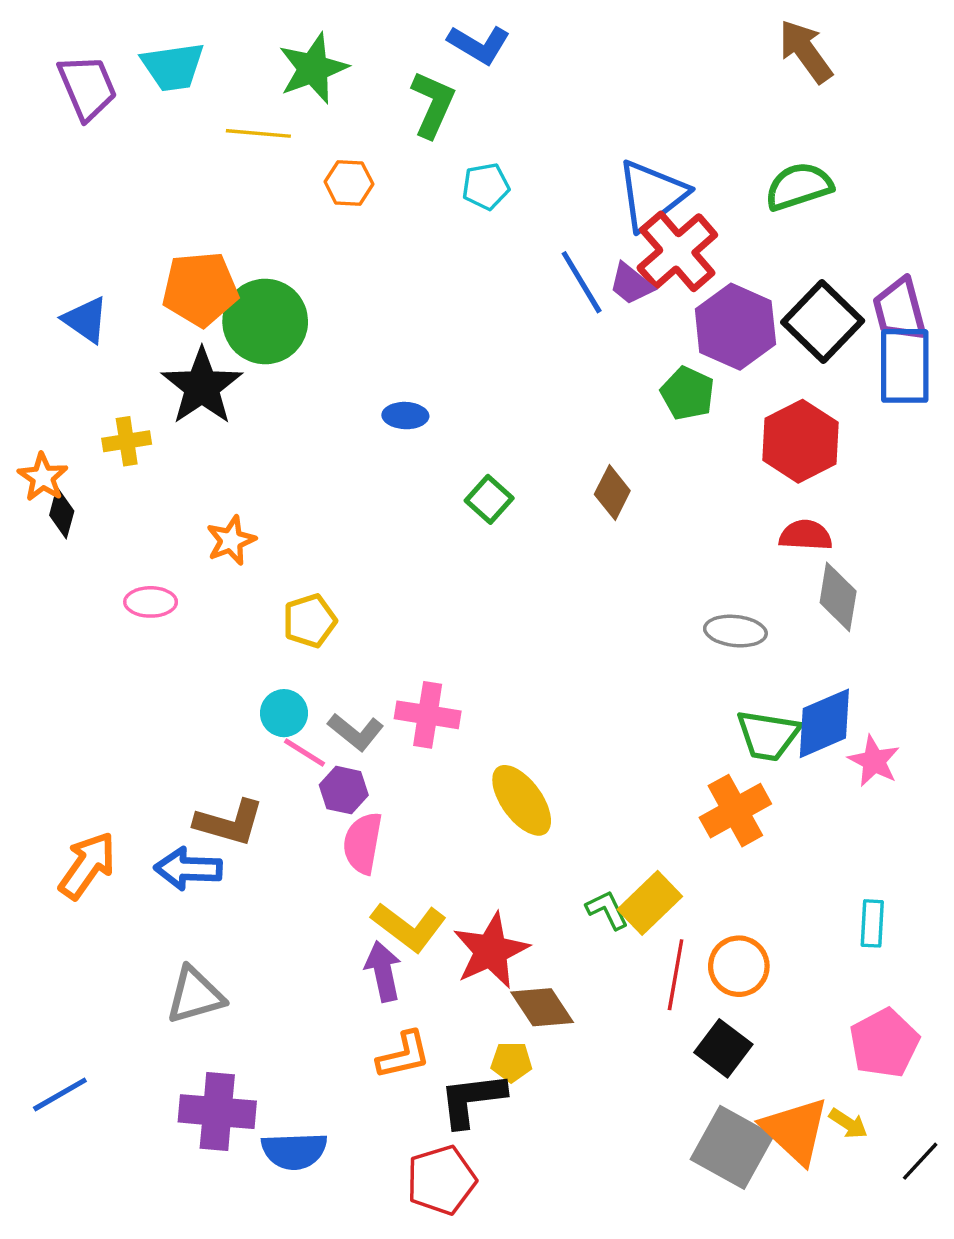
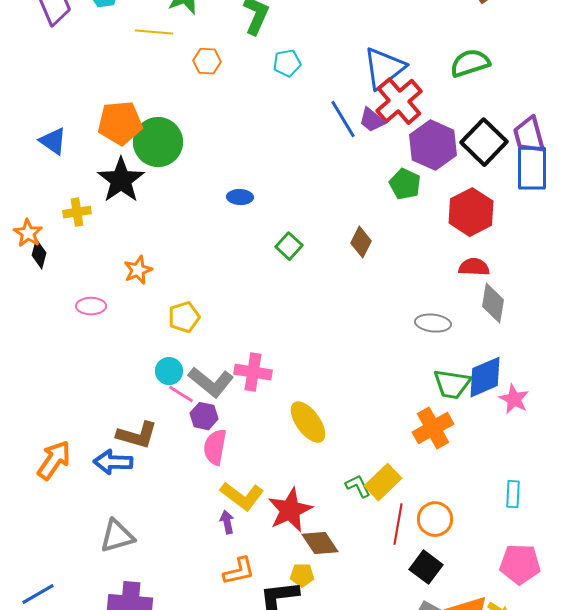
gray L-shape: (356, 732) -> (211, 382), size x1.4
purple arrow: (383, 971) -> (227, 522), size x0.7
pink pentagon: (884, 1043) -> (520, 564), turned 30

